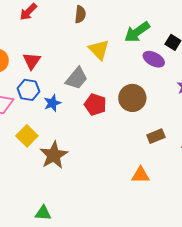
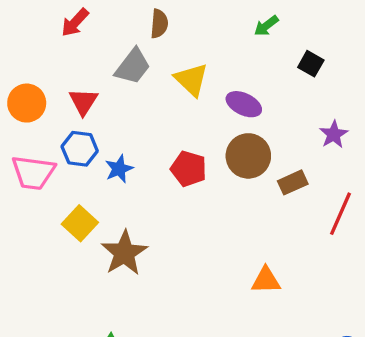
green arrow: (137, 32) -> (266, 26), moved, size x0.6
purple ellipse: (154, 59) -> (244, 104), moved
gray trapezoid: (77, 78) -> (133, 66), moved
brown rectangle: (156, 136) -> (293, 182), moved

